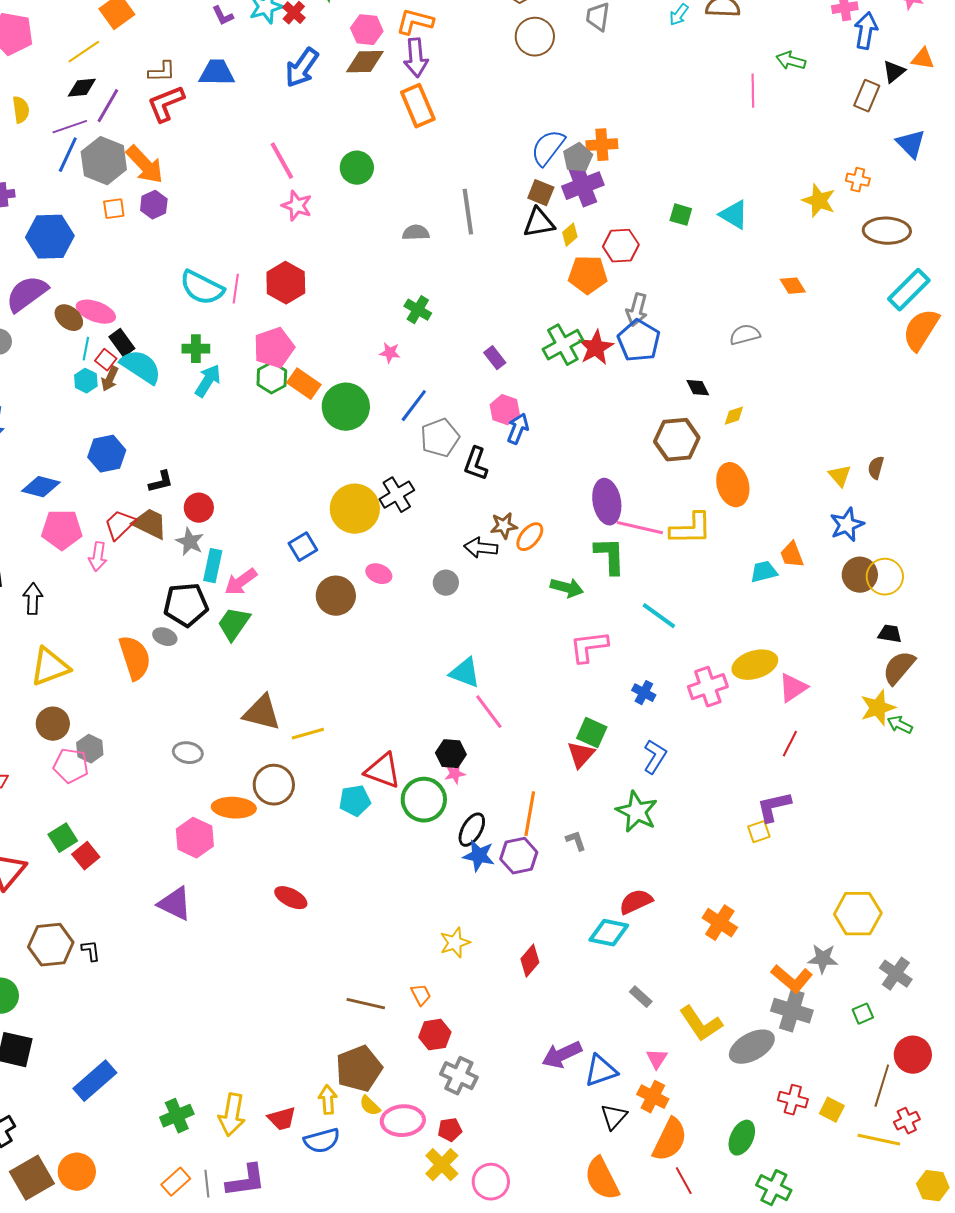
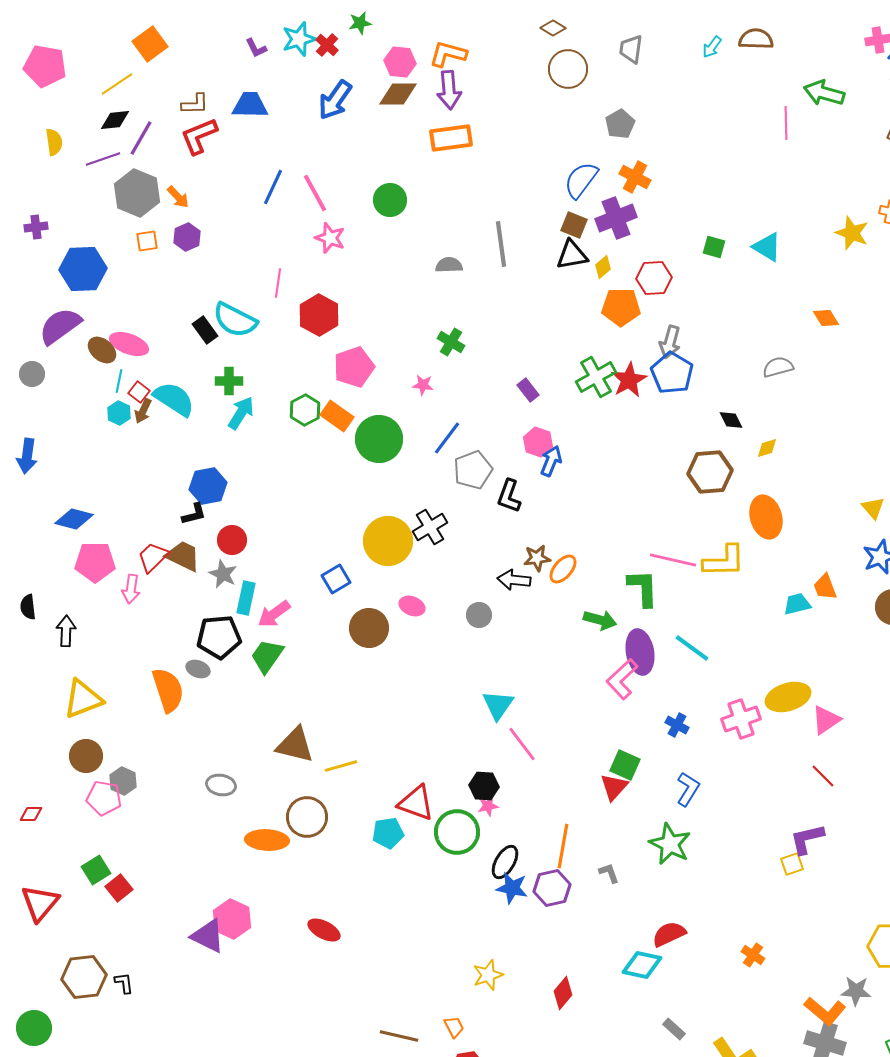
green arrow: (791, 61) -> (824, 93), size x1.4
orange rectangle: (418, 106) -> (451, 138), turned -75
orange cross: (602, 145) -> (635, 177), turned 32
blue line: (68, 155) -> (273, 187), moved
gray pentagon: (578, 158) -> (620, 124), moved
orange arrow: (145, 165) -> (178, 197), size x0.6
pink line: (236, 289) -> (278, 283), moved
black rectangle: (122, 343) -> (205, 330), moved
pink pentagon: (274, 348) -> (354, 367), moved
blue hexagon: (107, 454) -> (208, 486), moved
purple ellipse: (607, 502) -> (640, 652), moved
pink L-shape: (589, 647) -> (622, 679), turned -36
cyan triangle: (465, 673) -> (498, 705), turned 44
red line: (790, 744) -> (823, 776), turned -72
pink hexagon: (195, 838) -> (232, 919), moved
orange cross: (720, 923) -> (753, 955), size x0.7

